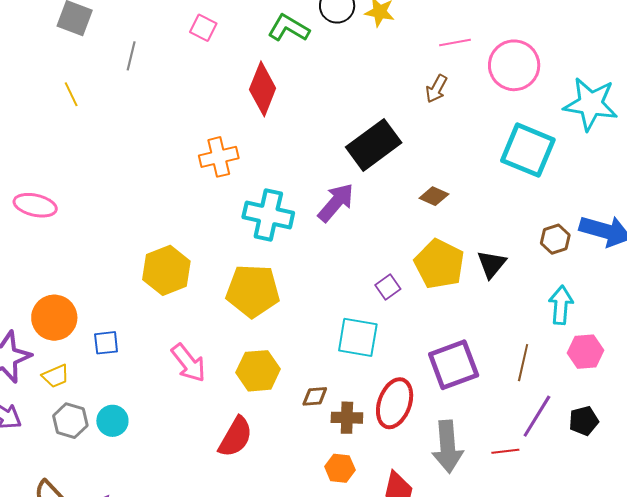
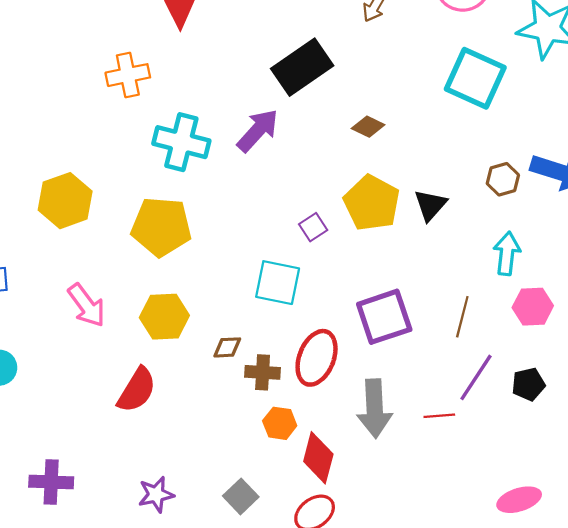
orange hexagon: (340, 468) -> (280, 423), moved

